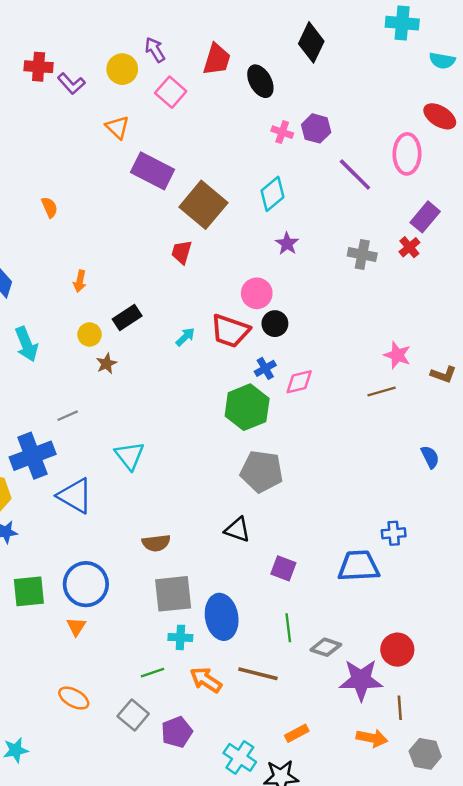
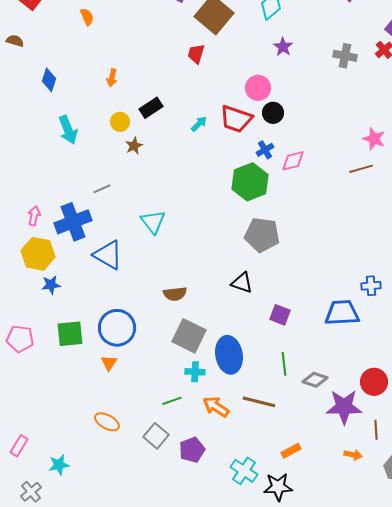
gray square: (173, 594) -> (189, 336), turned 32
orange arrow: (372, 738) -> (353, 455), size x0.7

